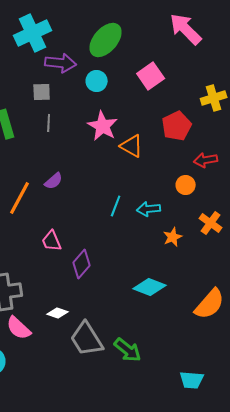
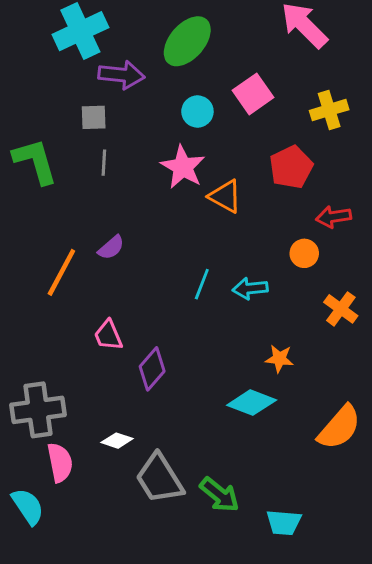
cyan circle: (97, 81) -> (197, 111), moved
yellow cross: (214, 98) -> (329, 110), moved
orange star: (173, 237) -> (279, 359), moved, turned 30
pink semicircle: (19, 328) -> (60, 463), turned -144
cyan trapezoid: (192, 380) -> (284, 522), moved

